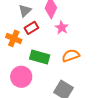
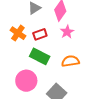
red rectangle: (31, 28) -> (40, 34), moved
pink circle: (21, 77) -> (26, 81), moved

